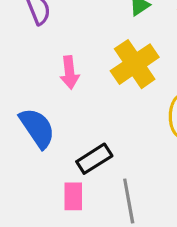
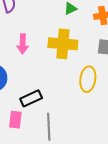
yellow cross: (135, 64) -> (63, 44), turned 32

